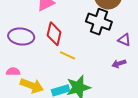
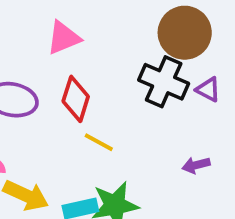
purple triangle: (124, 40) -> (208, 89), moved

